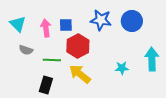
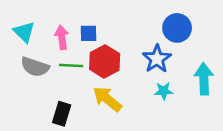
blue star: (101, 20) -> (157, 59), moved, turned 30
gray semicircle: (26, 50) -> (35, 67), size x1.5
green line: (52, 60) -> (71, 66), moved

